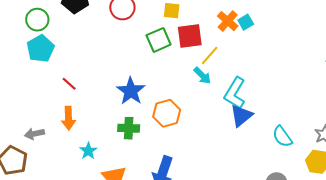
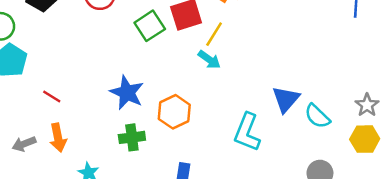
cyan L-shape: (235, 93) -> (247, 132), moved
blue triangle: (241, 116) -> (286, 99), moved
gray arrow: (34, 134) -> (24, 144), moved

